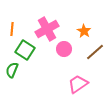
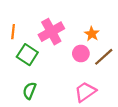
pink circle: (64, 49) -> (81, 54), moved
green semicircle: (12, 70) -> (29, 91), moved

